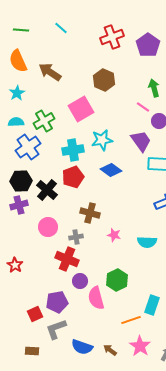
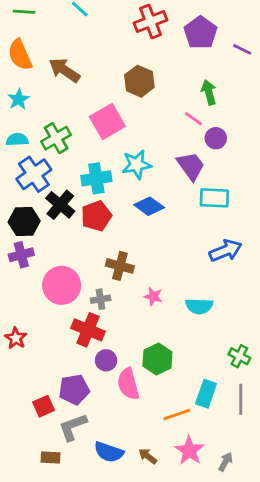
black cross: (47, 190) -> (60, 205), moved
pink circle: (48, 227) -> (62, 285), size x1.4
brown rectangle: (32, 351) -> (51, 458), moved

